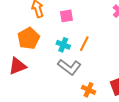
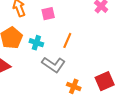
cyan cross: (63, 45) -> (36, 43), moved

